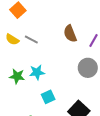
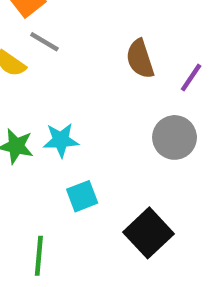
gray line: (31, 40) -> (44, 42), moved

